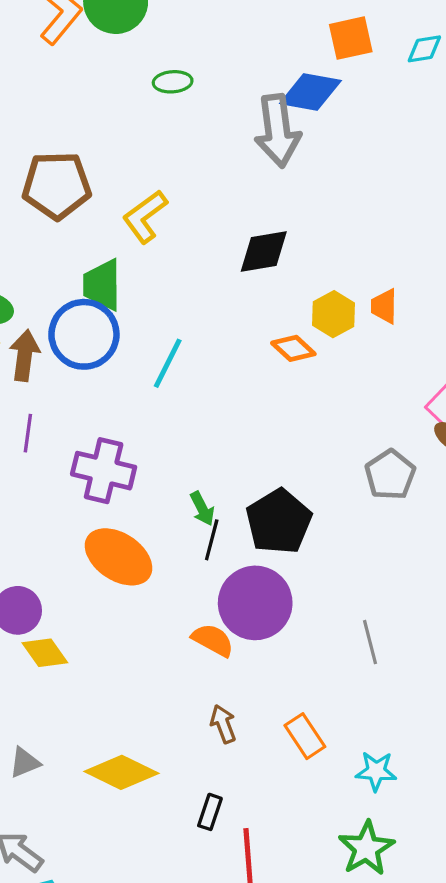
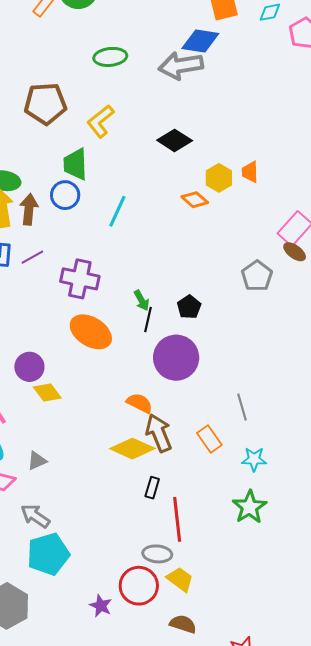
green ellipse: (173, 82) -> (110, 57), moved, size x1.4
gray arrow: (278, 131) -> (181, 66), turned 90
black diamond: (264, 251) -> (175, 140), turned 44
blue circle: (84, 334) -> (65, 195), size x0.7
purple line: (28, 433) -> (32, 257), turned 55
black pentagon: (279, 522) -> (189, 307), size x0.6
orange semicircle: (213, 640) -> (140, 403), moved
gray line: (370, 642) -> (242, 407), moved
brown arrow: (223, 724) -> (159, 433), size x1.6
yellow diamond: (121, 772) -> (132, 449), moved

